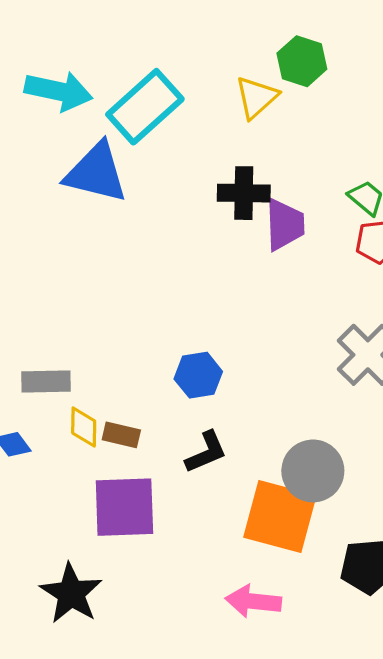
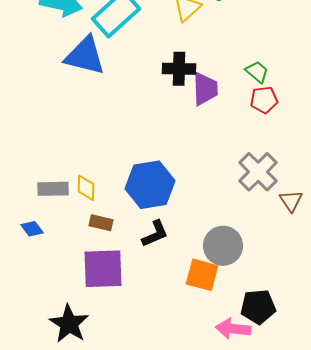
blue hexagon: (198, 375) -> (150, 185), size x1.6
yellow diamond: (84, 427) -> (86, 188), moved
orange square: (280, 516) -> (202, 275), size x0.7
pink arrow: (253, 601) -> (233, 329), moved

